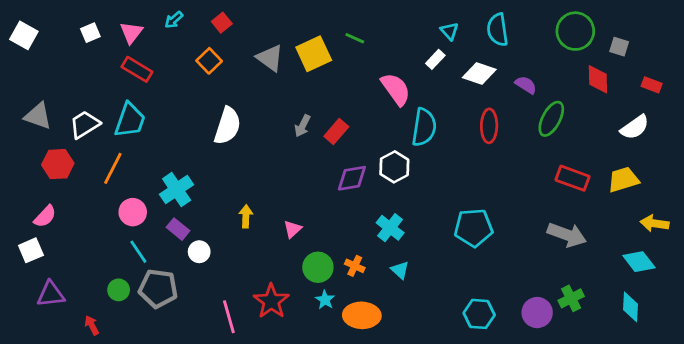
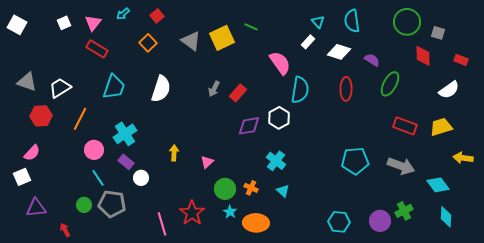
cyan trapezoid: (130, 120) -> (114, 87), moved
cyan pentagon: (474, 228) -> (355, 161), moved
cyan diamond: (639, 262) -> (438, 185), moved

